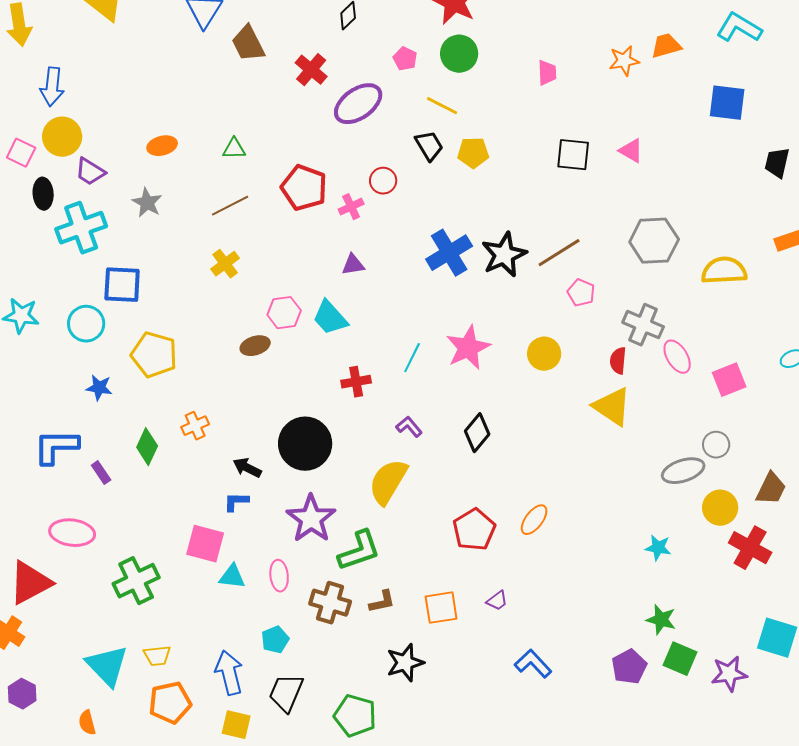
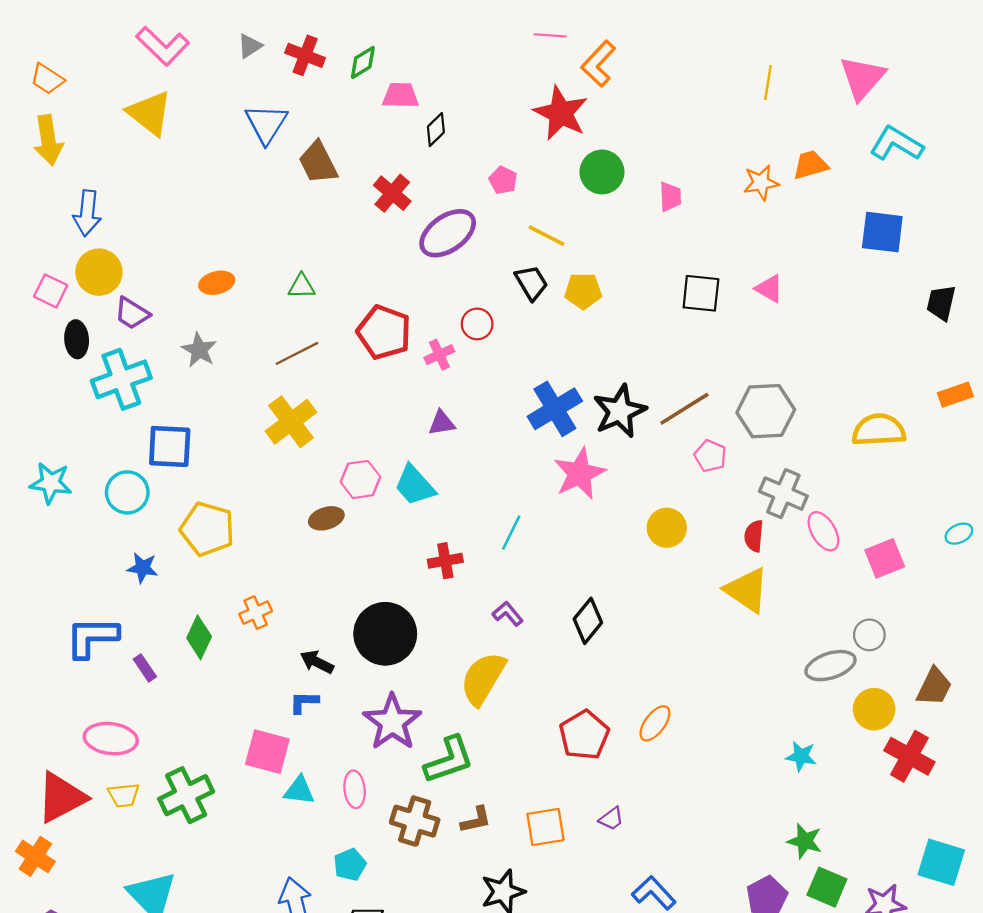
green circle: (459, 54) -> (602, 172), moved
gray hexagon: (654, 241) -> (766, 411), moved
yellow cross: (225, 264) -> (291, 422), size x1.5
pink star: (468, 348) -> (580, 474), moved
yellow trapezoid: (157, 656) -> (124, 795), moved

